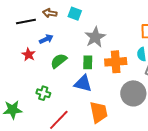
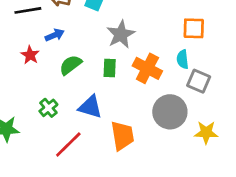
orange cross: (116, 62) -> (147, 68), turned 30
blue triangle: (83, 83) -> (90, 107), moved
green cross: (43, 93) -> (48, 108), turned 32

